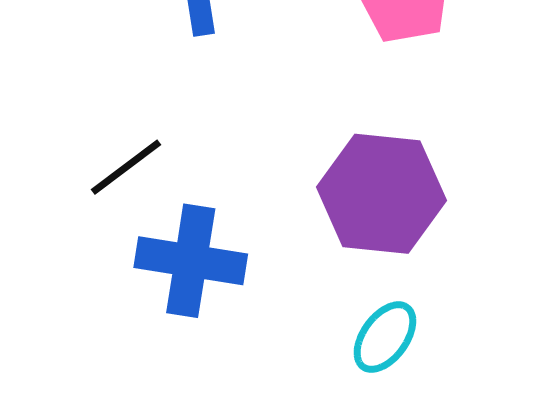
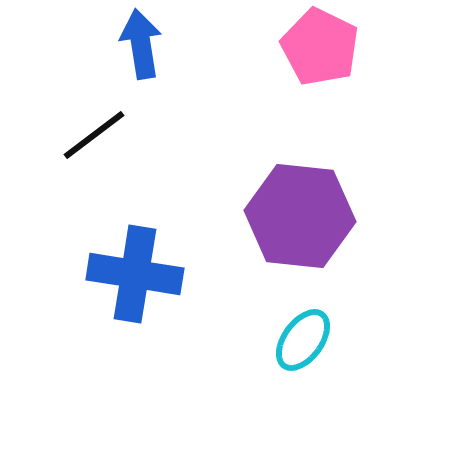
black line: (126, 167) -> (94, 135), moved

